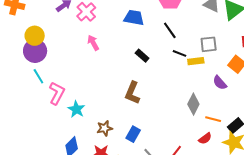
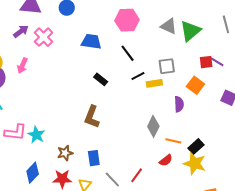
pink arrow: (93, 43) -> (22, 66), moved, turned -126
black line: (180, 53) -> (138, 76), turned -48
purple semicircle: (220, 83) -> (179, 104), turned -140
pink L-shape: (57, 93) -> (15, 132), moved, turned 70
blue rectangle: (133, 134) -> (94, 158), turned -35

